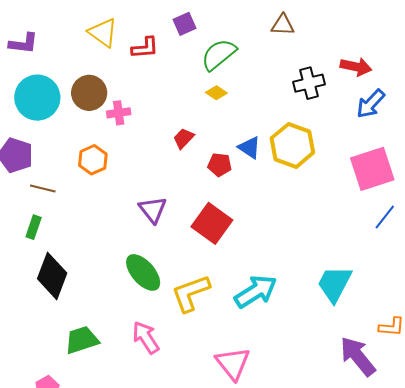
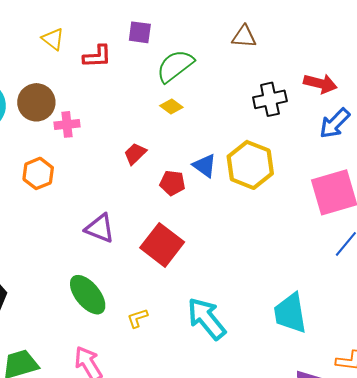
purple square: (184, 24) -> (140, 32), turned 30
yellow triangle: (103, 33) -> (53, 39), size x0.7
purple triangle: (153, 210) -> (100, 228), turned -32
cyan trapezoid: (334, 284) -> (290, 313), turned -39
cyan arrow: (256, 291) -> (207, 319), turned -99
yellow L-shape: (191, 293) -> (137, 318), size x0.5

